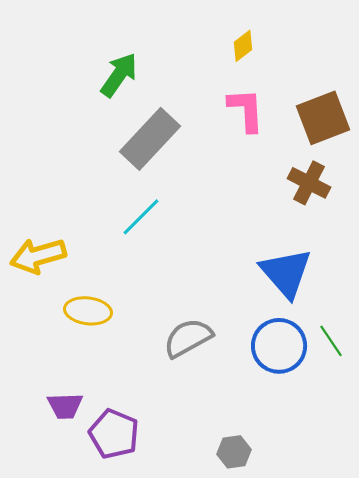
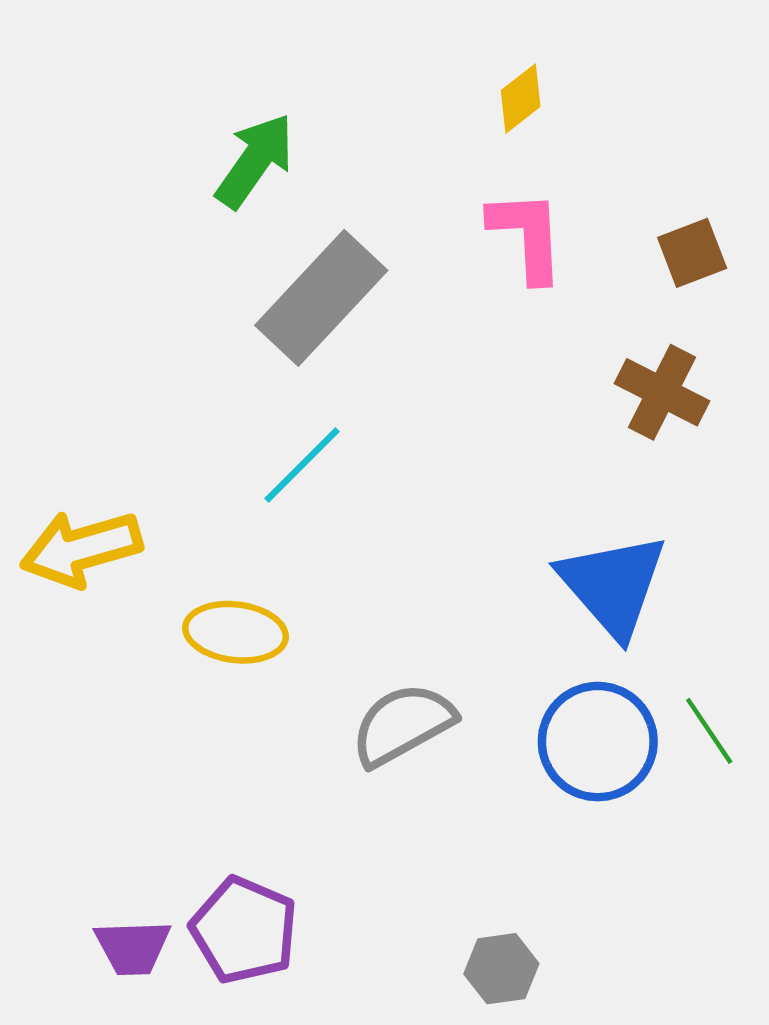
brown square: (323, 118) -> (692, 253), size x0.6
yellow ellipse: (88, 311) -> (236, 632), moved
purple trapezoid: (65, 406) -> (133, 947), moved

